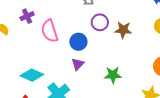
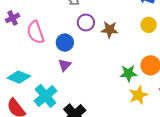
green star: (113, 75) -> (128, 73), moved

